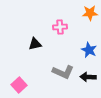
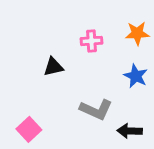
orange star: (90, 13) -> (137, 33), moved
black arrow: (88, 77) -> (130, 131), moved

